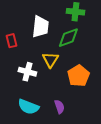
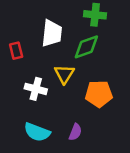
orange pentagon: (78, 76) -> (99, 94), turned 30
purple semicircle: (59, 107) -> (75, 132), turned 40

